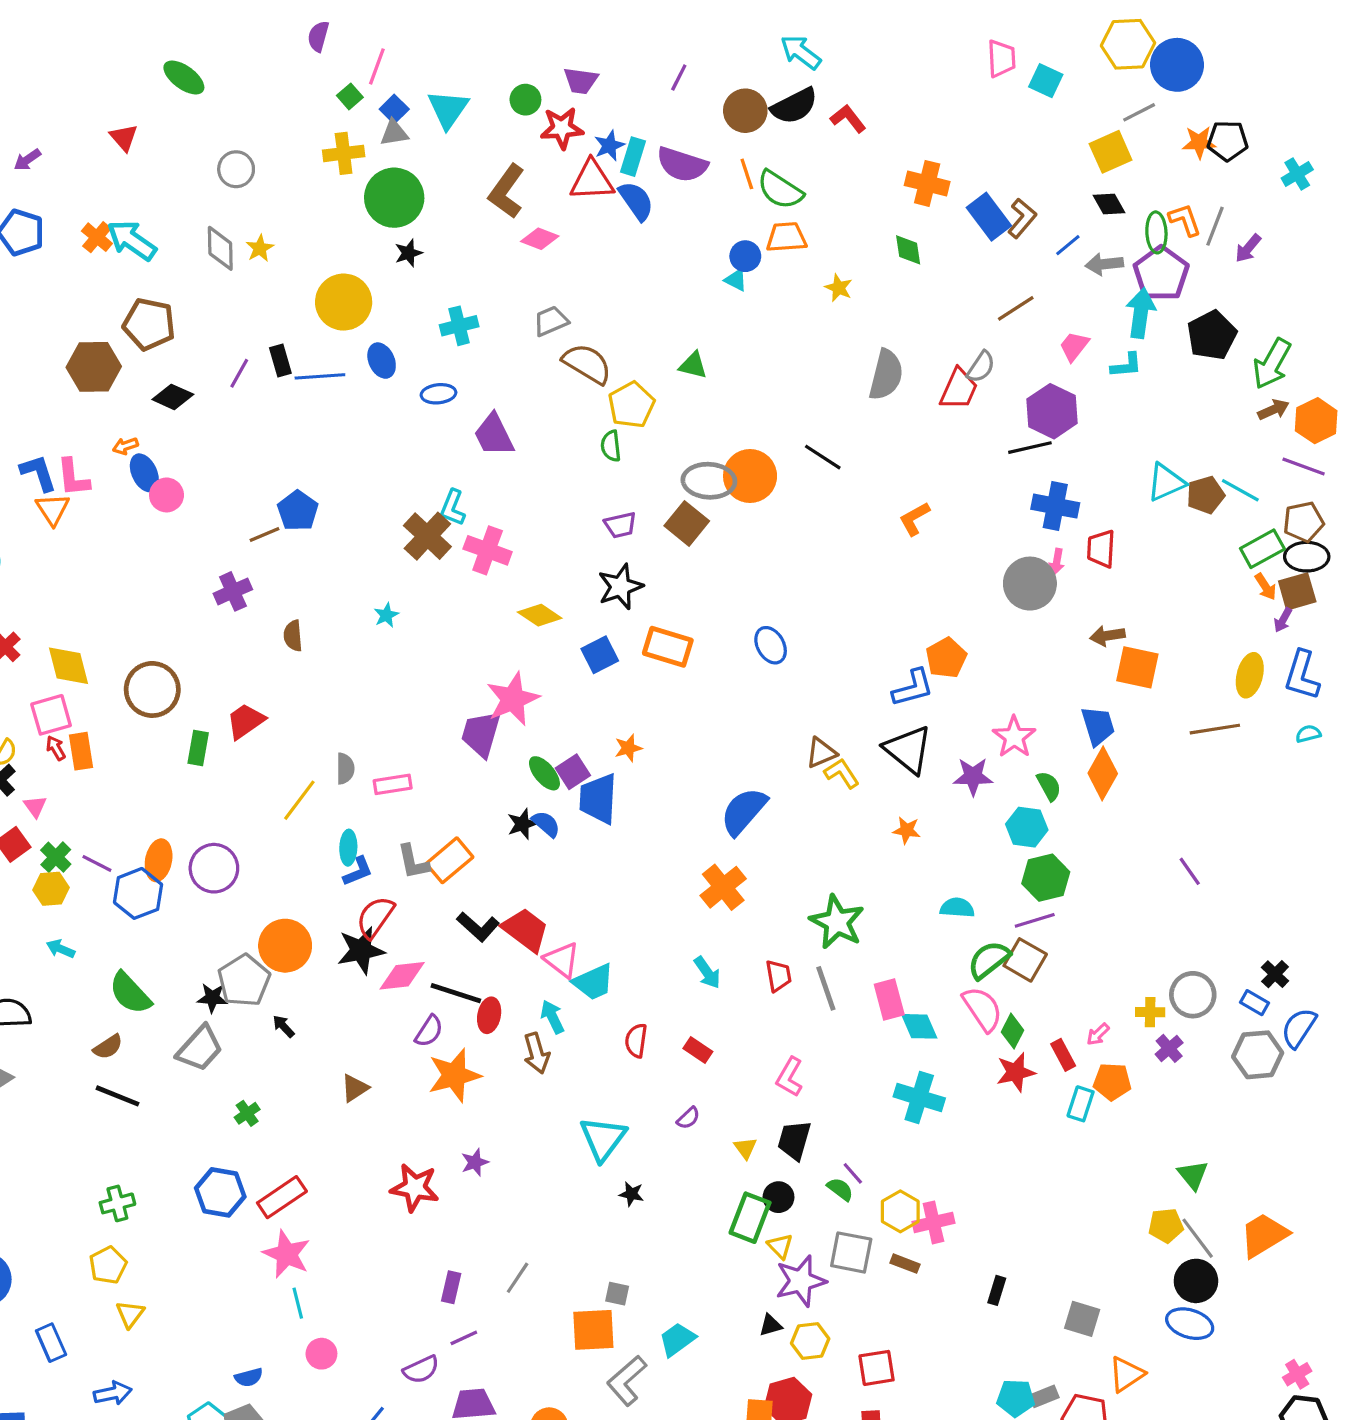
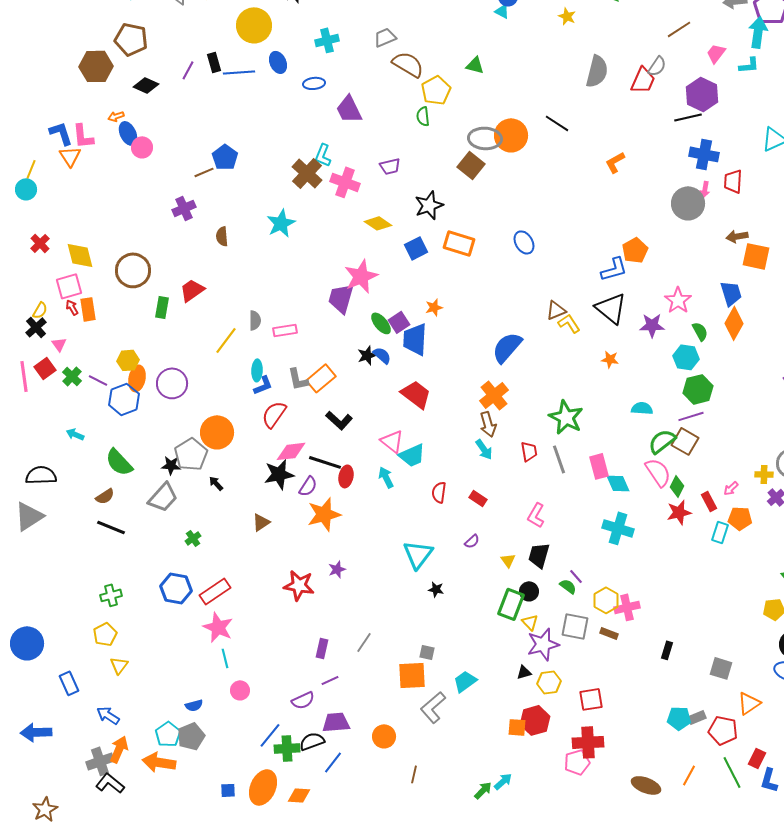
purple trapezoid: (620, 525) -> (390, 166), moved
cyan star: (386, 615) -> (281, 223), size x1.8
yellow hexagon: (51, 889) -> (128, 360), moved
red trapezoid: (525, 930) -> (416, 394), moved
black star: (361, 950) -> (279, 474), moved
brown arrow: (537, 1053) -> (488, 424), moved
blue arrow: (113, 1393) -> (108, 715), turned -135

